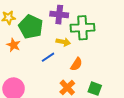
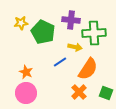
orange star: (14, 45) -> (26, 72), moved
orange semicircle: (76, 64) -> (88, 69), size x1.6

